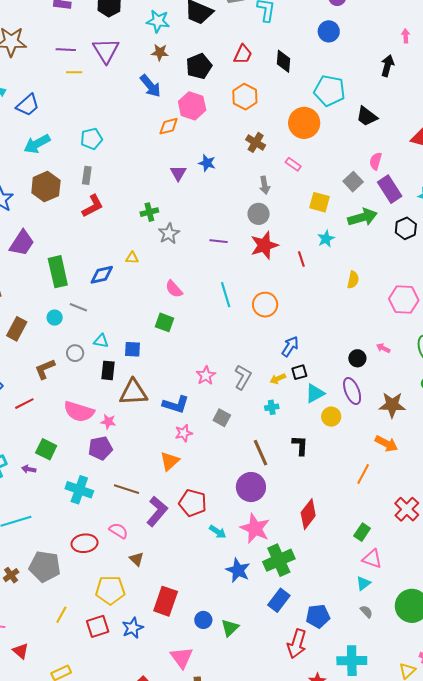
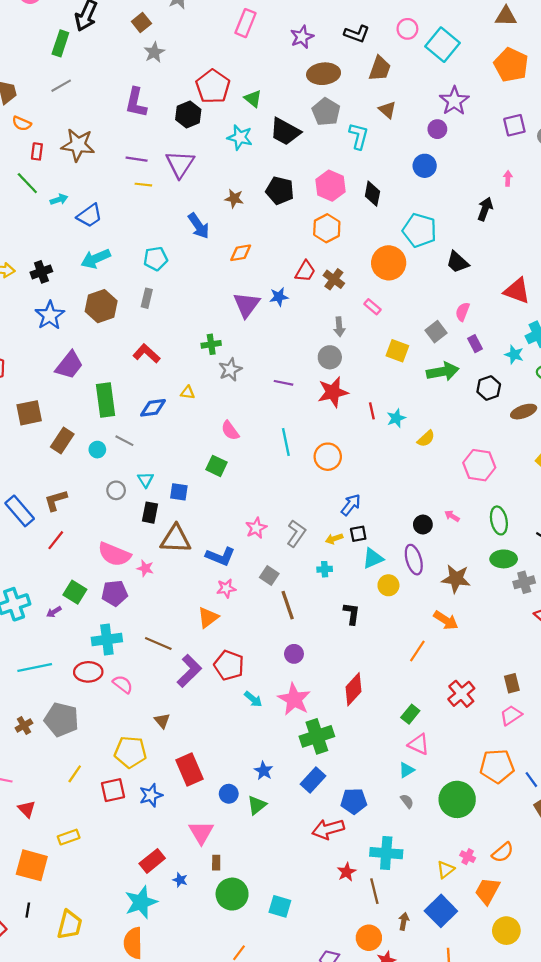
brown star: (160, 52) -> (234, 199), moved
red trapezoid: (243, 54) -> (305, 271), moved
black pentagon: (199, 66) -> (280, 191), turned 30
blue arrow: (150, 86) -> (199, 226), moved
pink hexagon: (192, 106) -> (330, 186), moved
blue star: (207, 163) -> (279, 297), turned -30
purple triangle: (178, 173) -> (247, 305), size x1.5
purple rectangle: (390, 189) -> (475, 344), size x0.6
red L-shape: (93, 206) -> (146, 354), moved, turned -115
cyan star: (326, 239) -> (396, 418), moved
yellow semicircle: (353, 280) -> (426, 439), turned 30
brown rectangle: (17, 329) -> (62, 440), moved
cyan triangle: (101, 341) -> (146, 480), turned 42
brown L-shape: (45, 369) -> (56, 500), moved
red line: (24, 404) -> (56, 540), turned -30
purple pentagon: (100, 448) -> (115, 593), moved
brown line: (260, 453) -> (288, 605), moved
purple arrow: (29, 469) -> (54, 612), turned -48
purple circle: (251, 487) -> (294, 654), size x0.6
cyan cross: (79, 490) -> (107, 640), turned -32
pink semicircle: (119, 531) -> (123, 684), moved
red ellipse: (85, 543) -> (88, 672), moved
blue star: (238, 570) -> (264, 771), moved, size x0.7
red rectangle: (166, 601) -> (190, 770), turned -48
red arrow: (297, 644) -> (328, 829), turned 52

